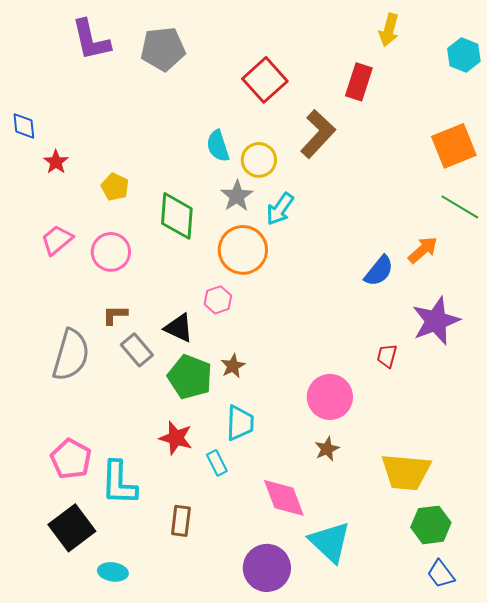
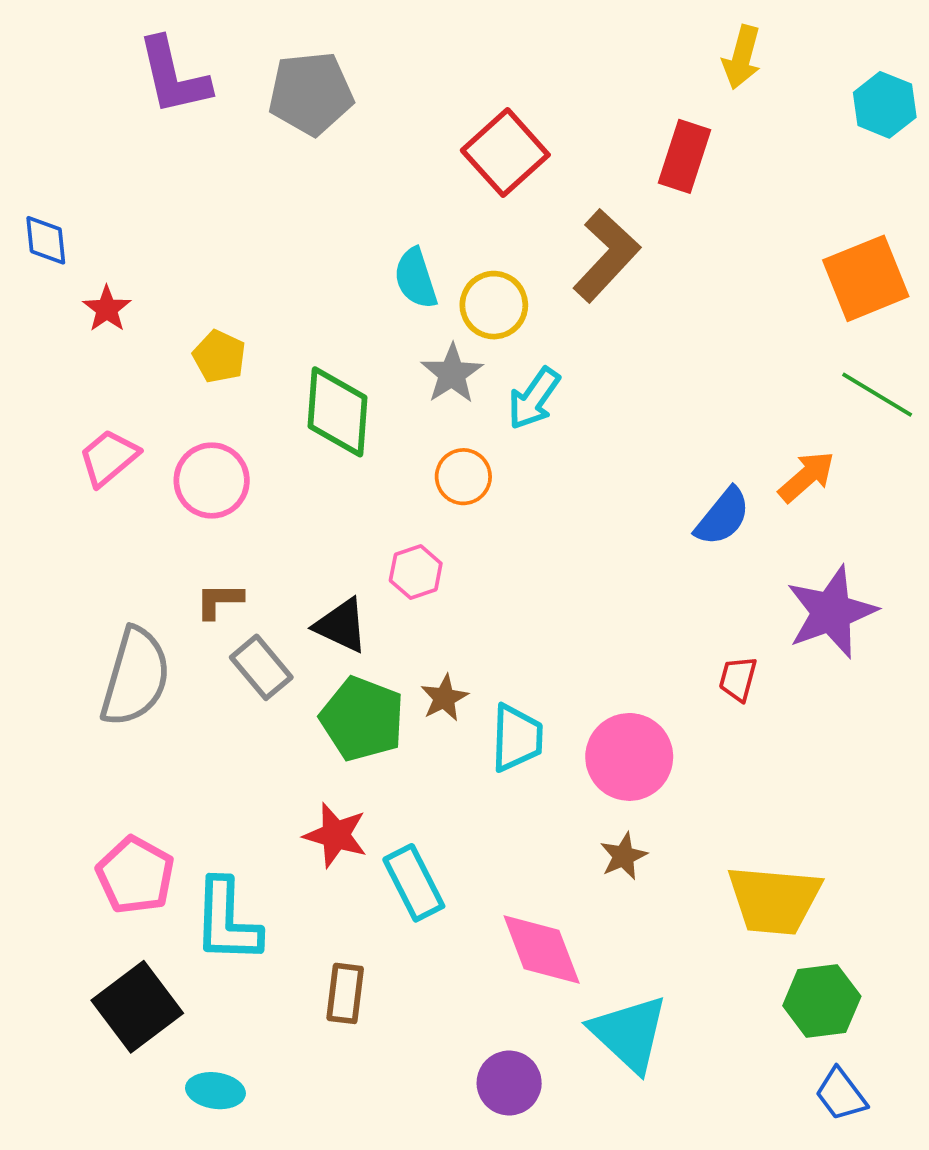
orange circle: (243, 250) -> (463, 477), size x0.6
cyan trapezoid: (240, 423) -> (517, 738), moved
cyan rectangle: (217, 463) -> (414, 883), size x1.5
purple circle: (267, 568) -> (509, 1083), size x0.7

